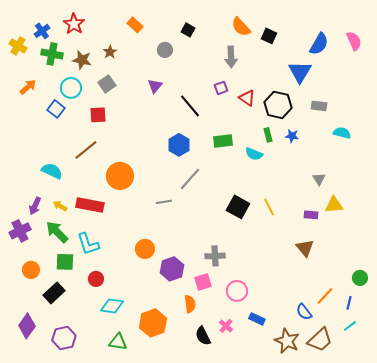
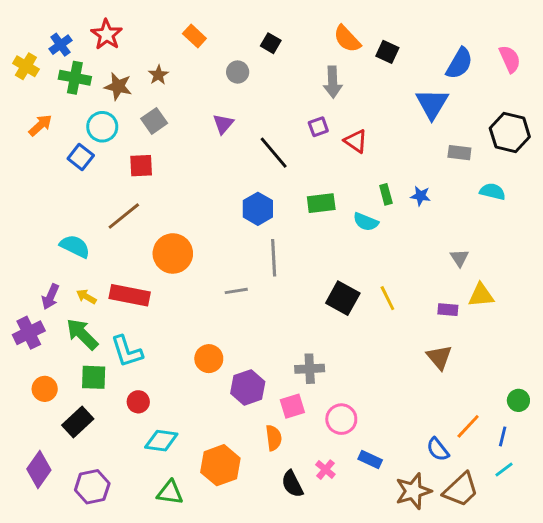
black hexagon: (278, 105) -> (510, 133), moved
gray line: (190, 179) -> (274, 258), turned -45
brown star: (287, 341) -> (413, 491), turned 30

